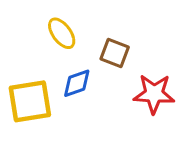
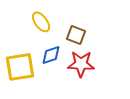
red star: (154, 94) -> (81, 64), moved

